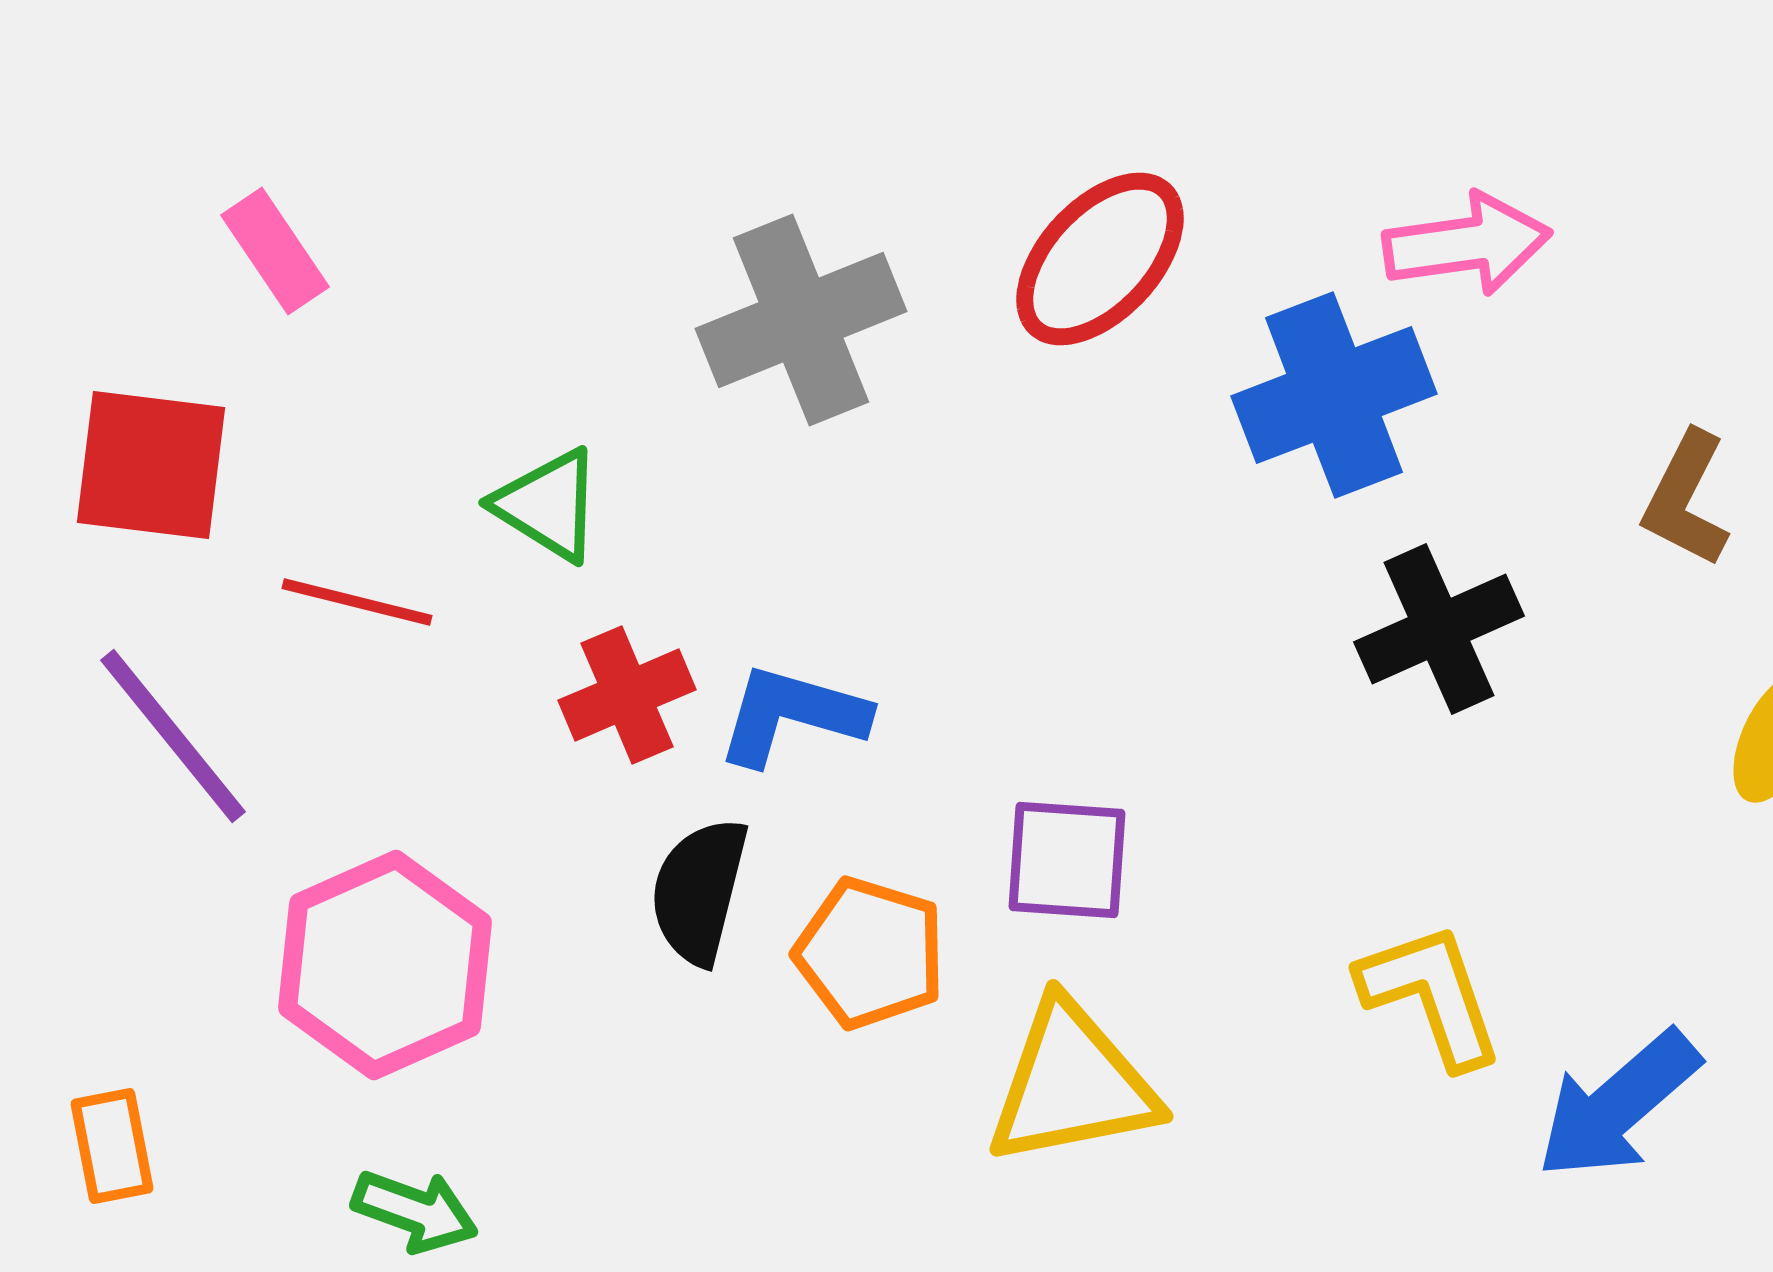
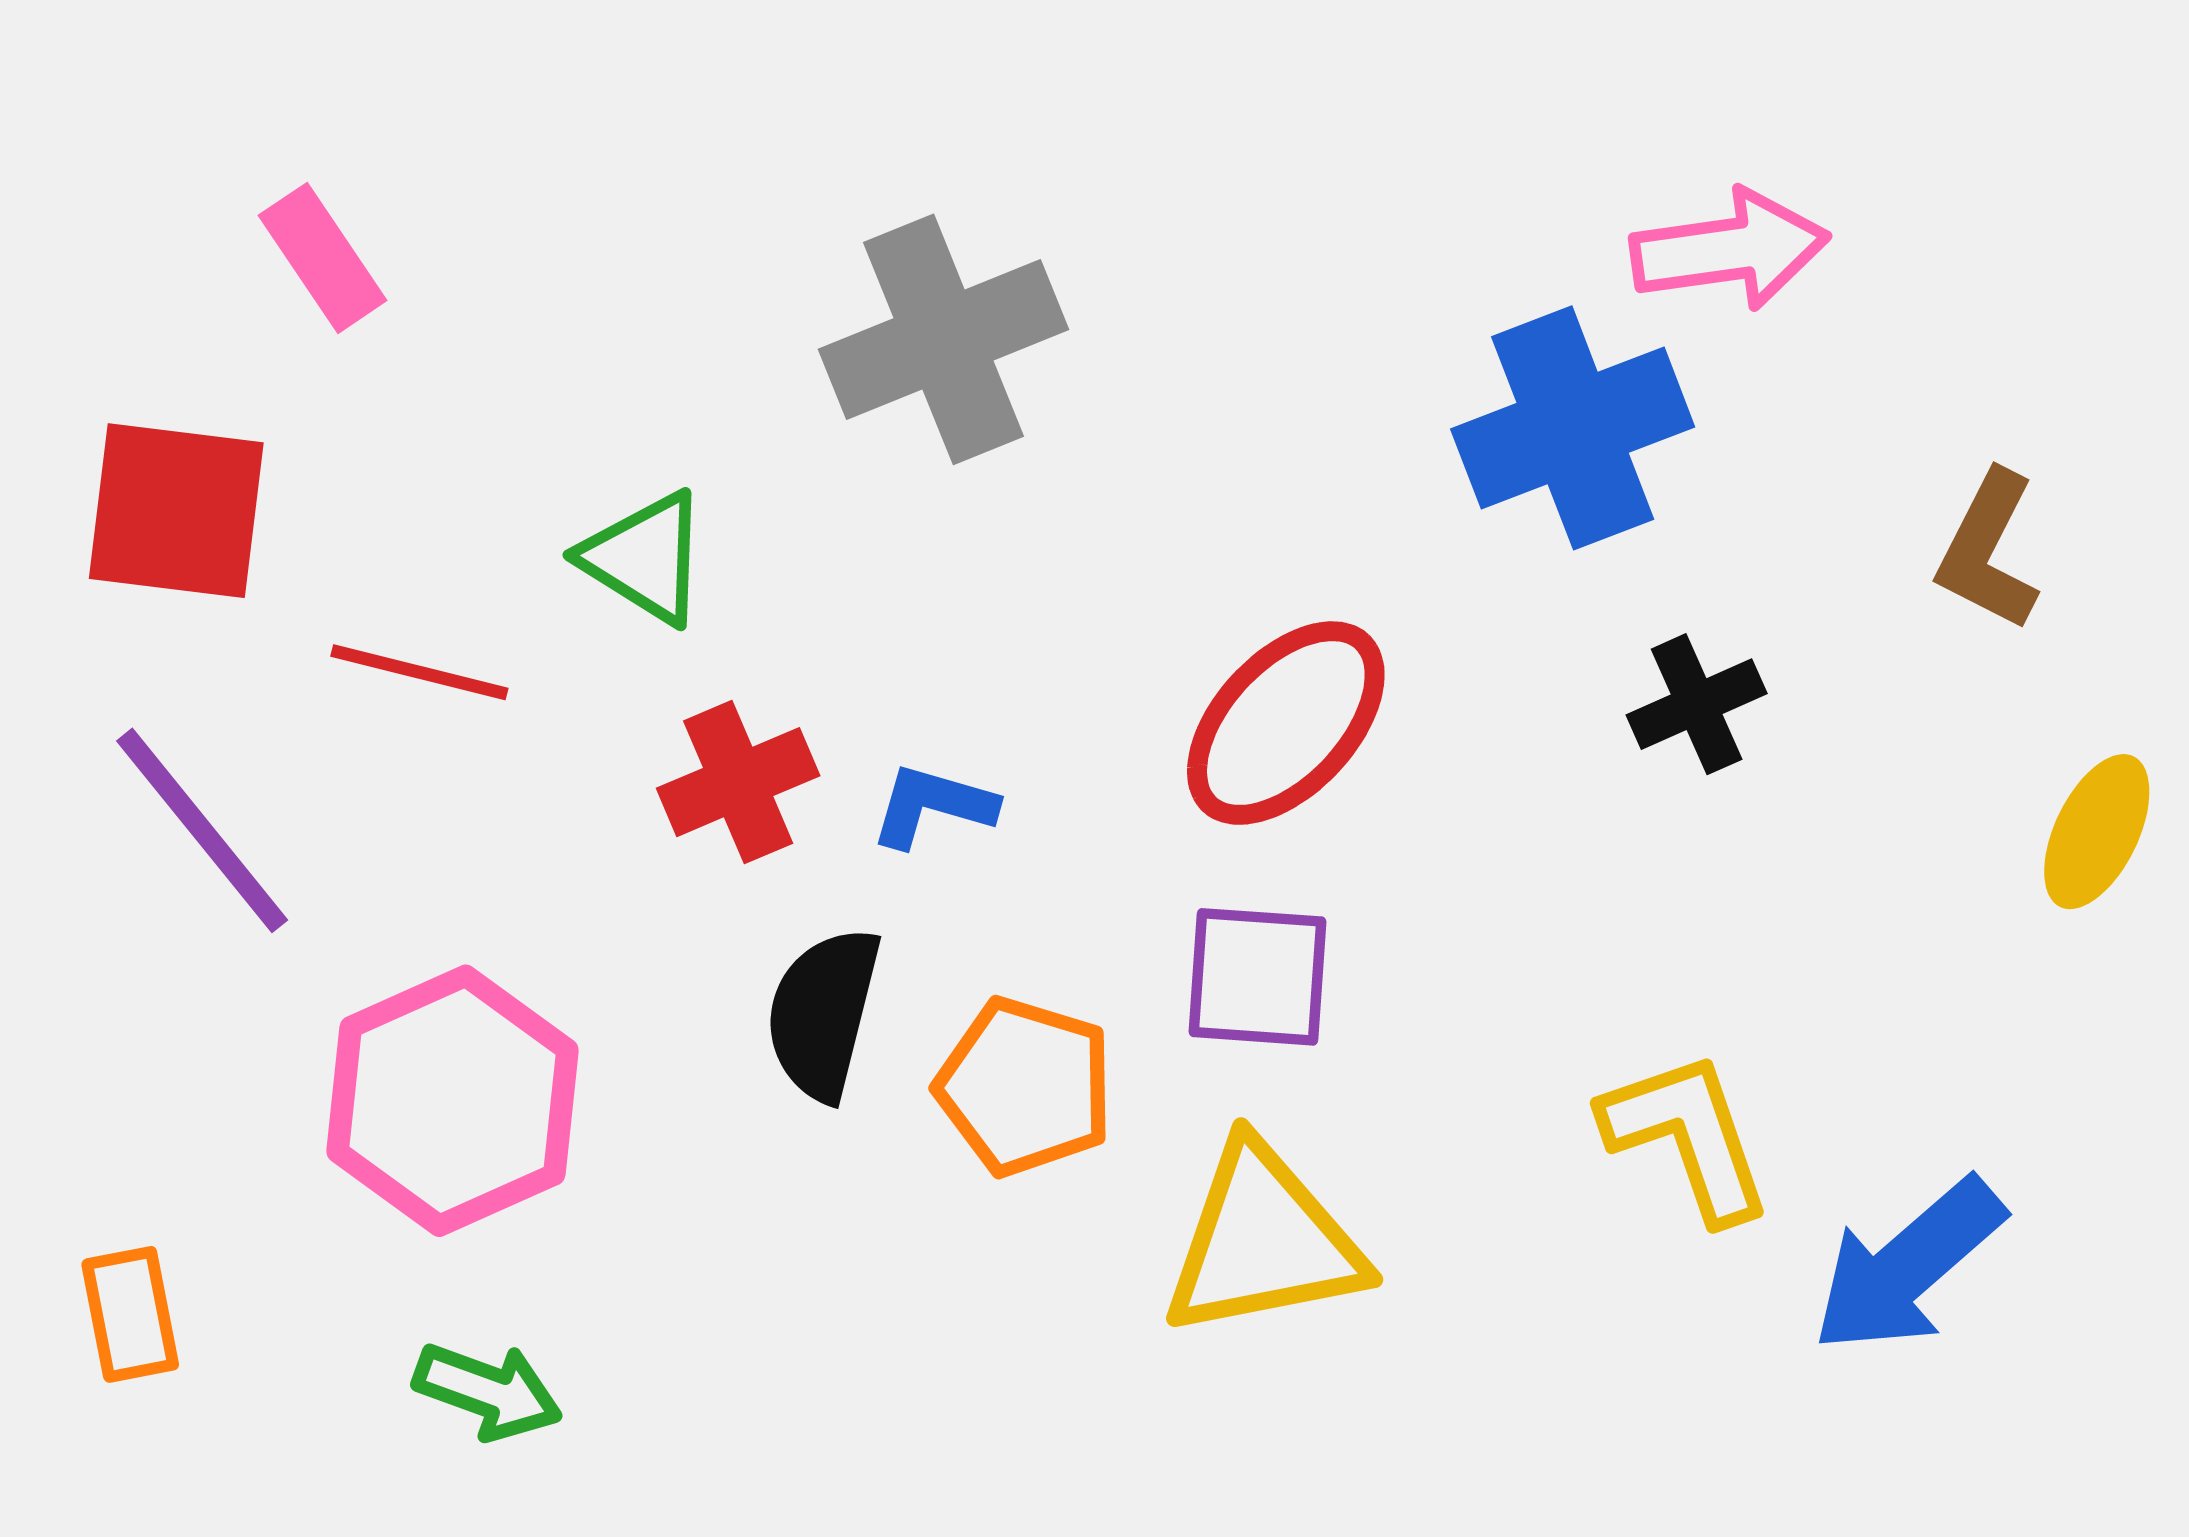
red ellipse: (1100, 259) -> (1286, 723), moved
black cross: (1439, 629) -> (1697, 704), size x0.7
blue L-shape: (792, 715) -> (933, 806), size x0.7

